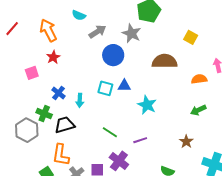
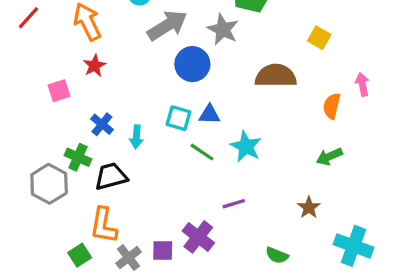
gray arrow: (97, 32) -> (167, 25), size x1.4
orange semicircle: (199, 79) -> (332, 106), turned -70
green line: (110, 132) -> (202, 152), moved

